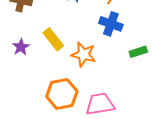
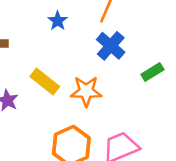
blue cross: (111, 24) -> (111, 46), turned 35

